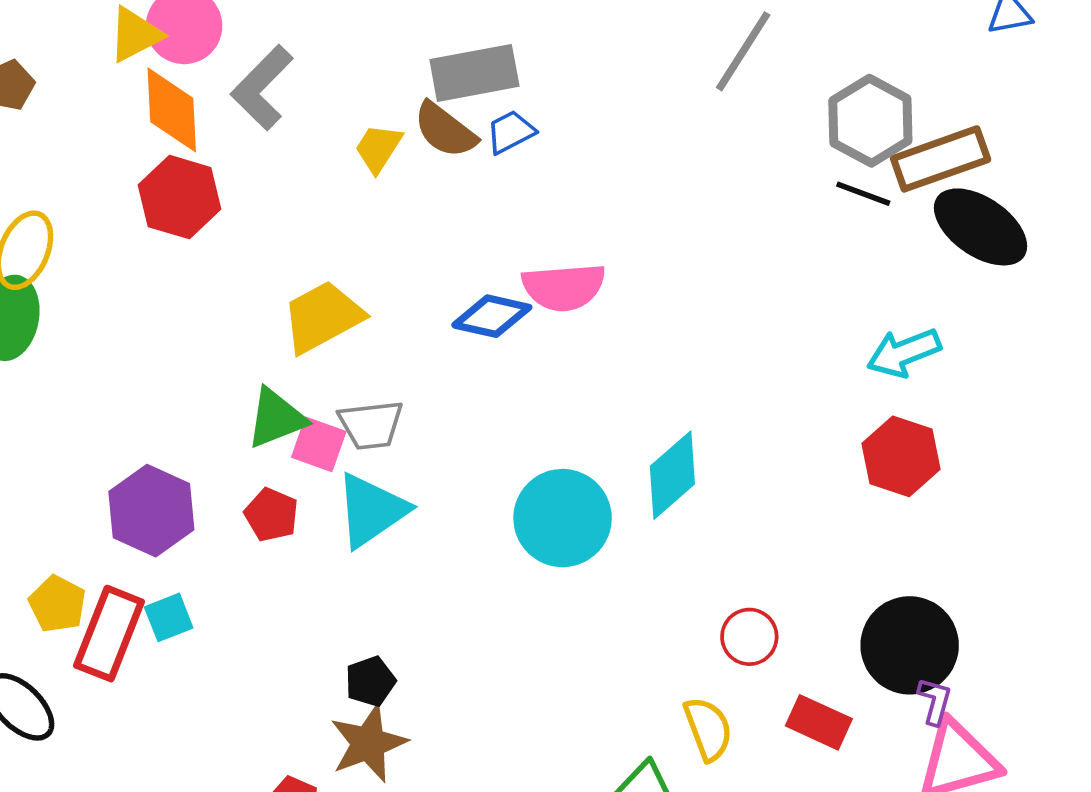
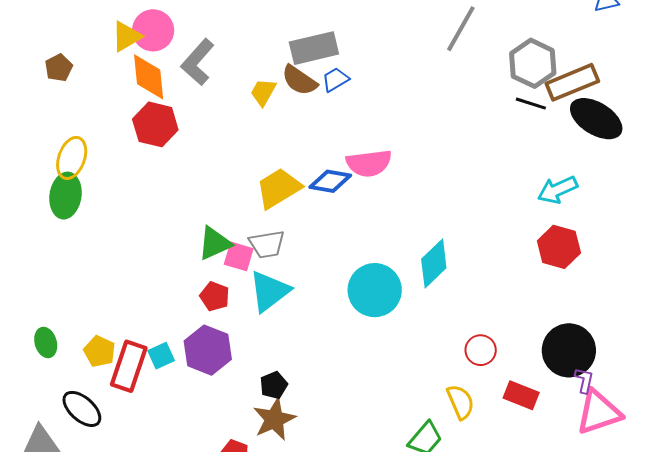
yellow trapezoid: (323, 317) -> (279, 188), moved
purple hexagon: (151, 511) -> (208, 350), moved

